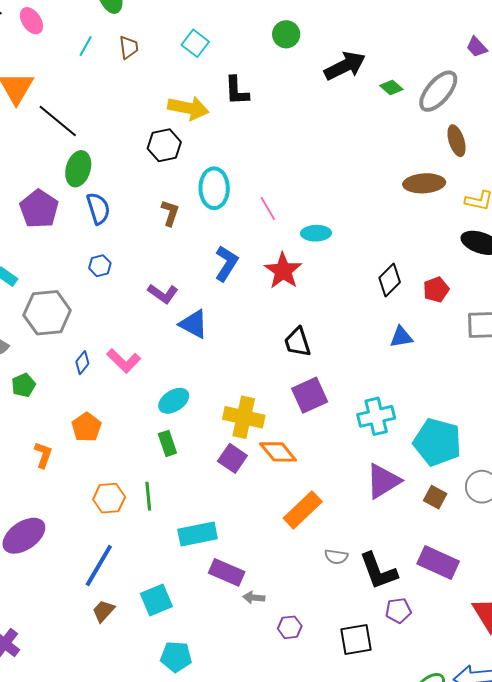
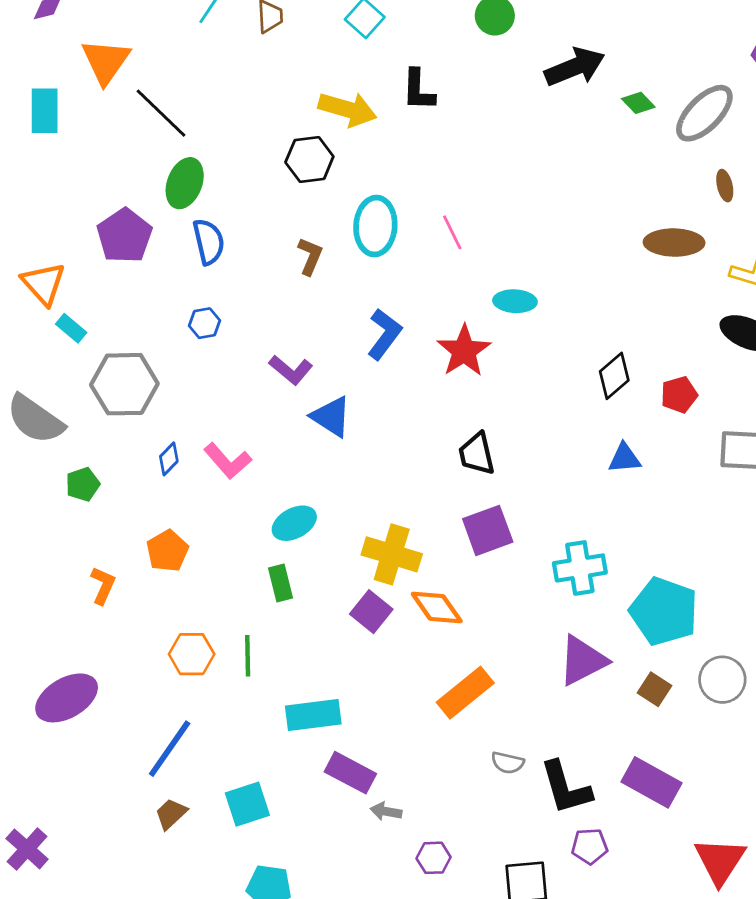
brown ellipse: (456, 141) -> (725, 186), size x0.7
pink line: (268, 208) -> (452, 232), moved

